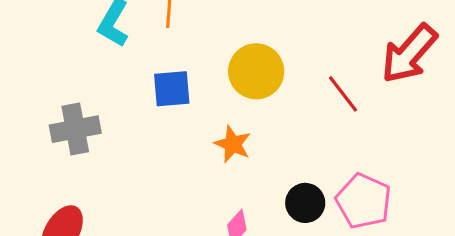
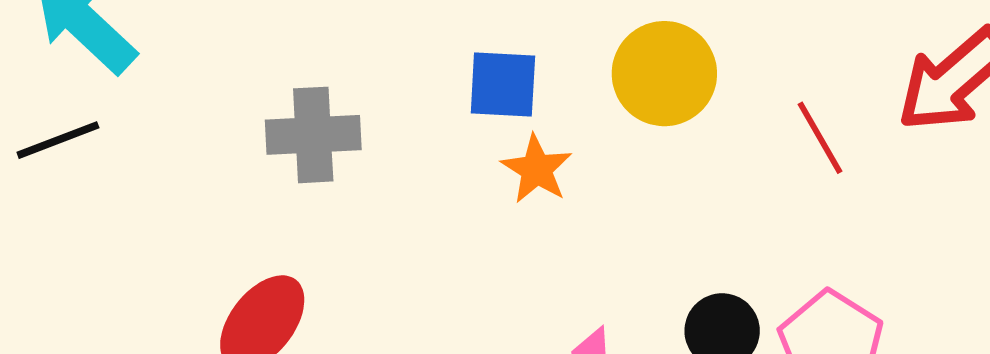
orange star: (233, 144) -> (537, 169), moved

